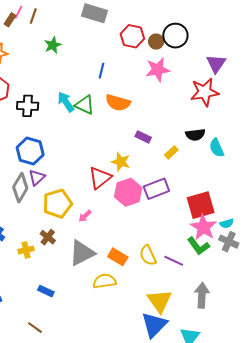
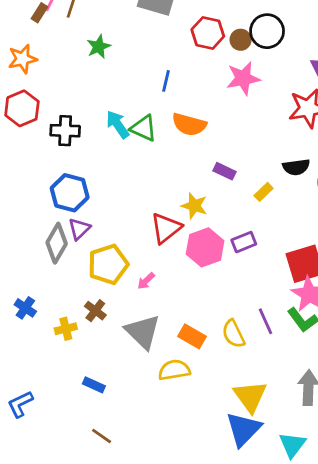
purple rectangle: (156, 189) -> (244, 242), size x0.7
gray triangle: (82, 253) -> (143, 332), turned -48
purple line: (174, 261) -> (265, 321), moved, turned 42
brown line: (35, 328) -> (102, 436), moved

